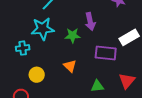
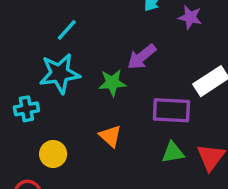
purple arrow: (90, 21) -> (142, 57), turned 66
green triangle: (97, 86) -> (173, 152), moved

